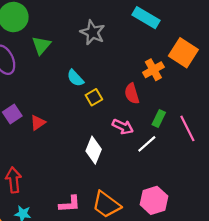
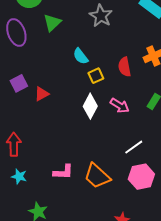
red semicircle: (132, 94) -> (124, 67), moved
white line: (147, 144) -> (134, 147), moved
white diamond: (94, 150) -> (90, 106), moved

